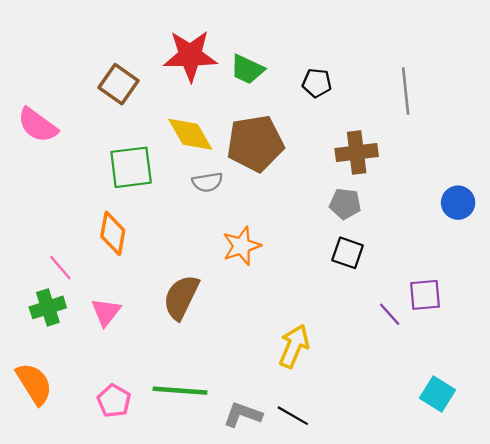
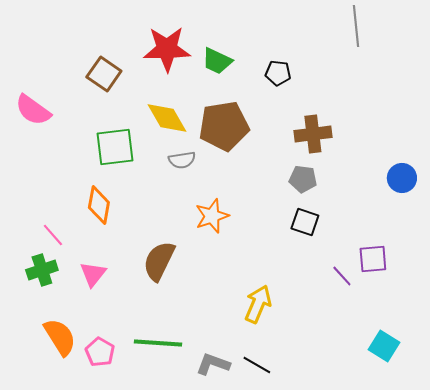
gray line: (406, 91) -> (356, 26), moved
orange semicircle: (34, 384) -> (60, 337), moved

